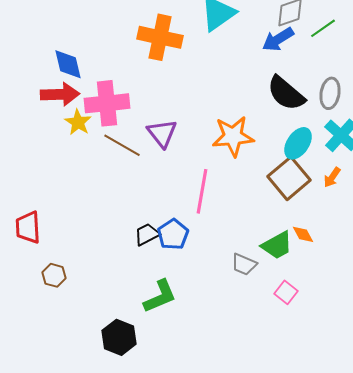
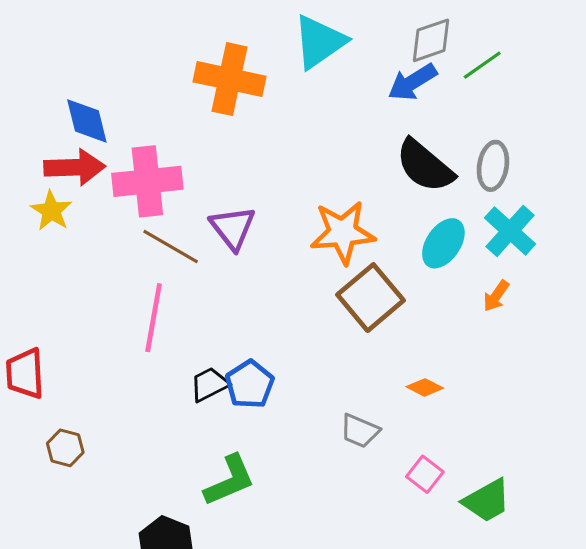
yellow star: (78, 122) -> (51, 211), moved
brown square: (289, 178) -> (371, 298), moved
pink line: (202, 191) -> (154, 318), moved
orange diamond: (303, 234) -> (425, 387), moved, turned -35
green trapezoid: (277, 245) -> (487, 501), moved

